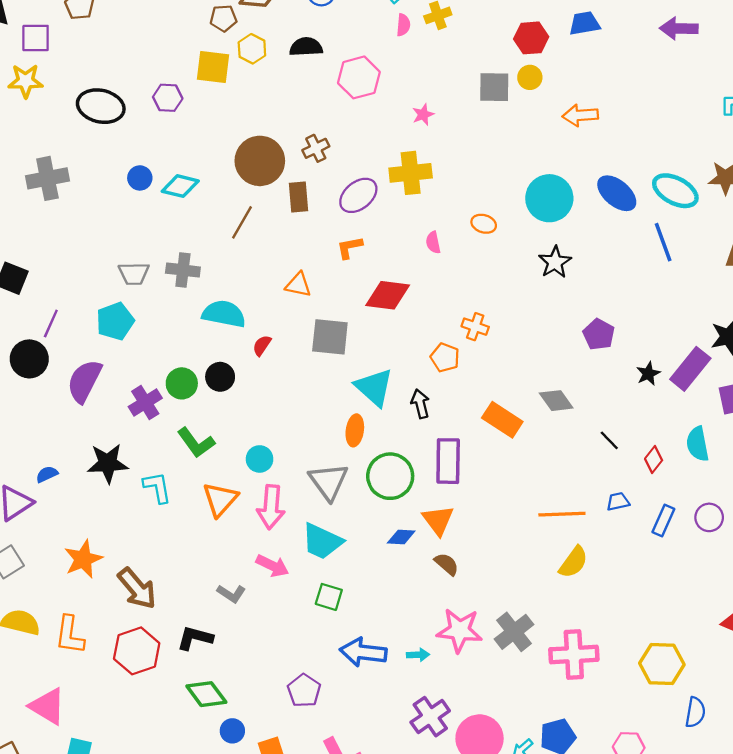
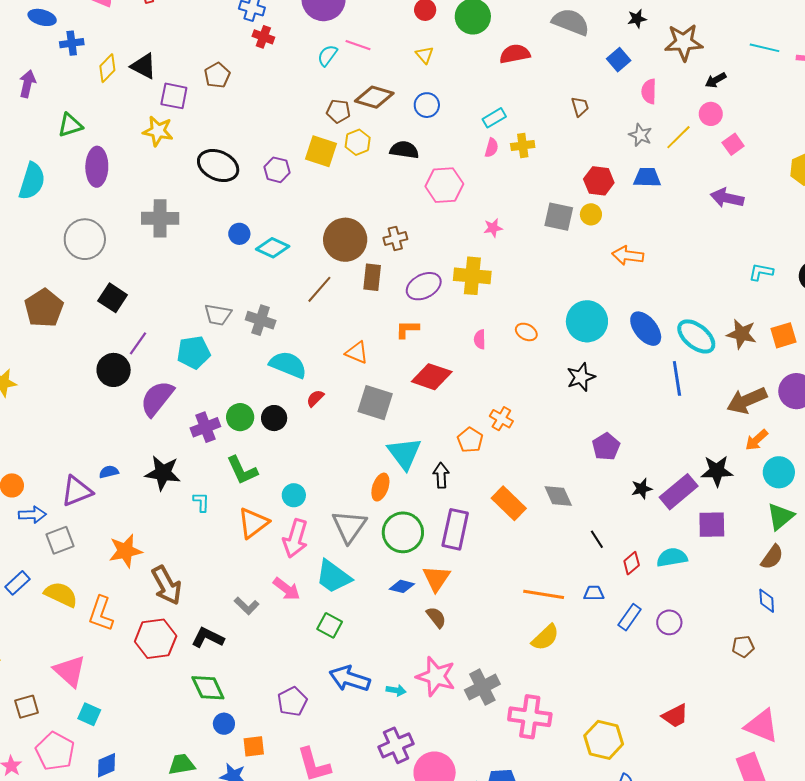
cyan semicircle: (698, 444) -> (672, 557), turned 80
cyan L-shape: (157, 487) -> (201, 502), size x0.7

